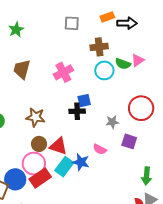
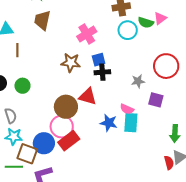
brown trapezoid: (22, 69) -> (42, 20), moved
blue square: (84, 101) -> (99, 60), moved
brown star: (35, 117) -> (71, 63), moved
brown circle: (39, 144) -> (66, 107), size x1.5
red triangle: (58, 146) -> (88, 97), moved
cyan rectangle: (64, 167) -> (131, 123), moved, turned -30

